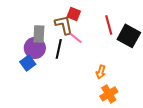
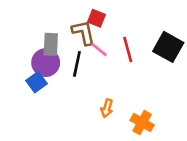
red line: (109, 25) -> (128, 50), moved
orange arrow: (101, 72) -> (107, 108), moved
orange cross: (109, 94) -> (142, 123), turned -30

